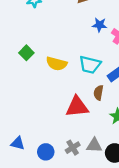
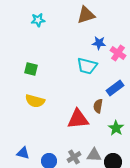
green square: (26, 53) -> (31, 69), turned -32
yellow semicircle: (57, 64) -> (35, 101), moved
cyan trapezoid: (90, 65) -> (87, 66), moved

